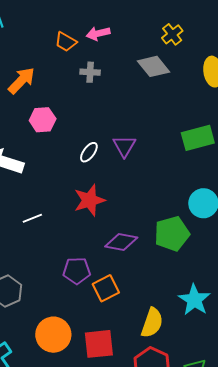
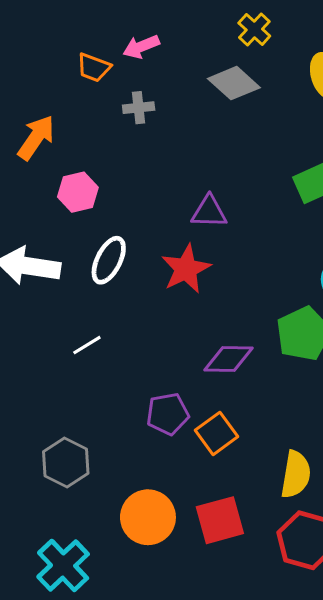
purple triangle: (124, 146) -> (209, 212), turned -50
white ellipse: (89, 152) -> (109, 260), moved, size x1.4
red star: (89, 200) -> (186, 269), moved

